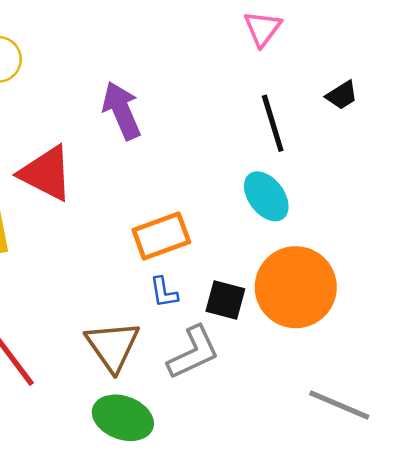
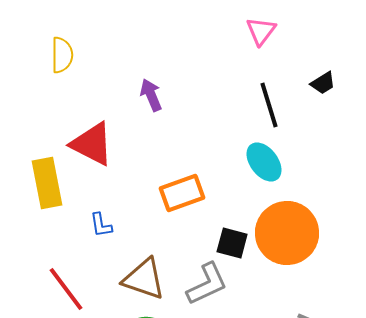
purple arrow: (122, 111) -> (151, 95), size x0.7
blue L-shape: (164, 292) -> (101, 225), moved
brown triangle: (113, 346) -> (144, 279), turned -36

